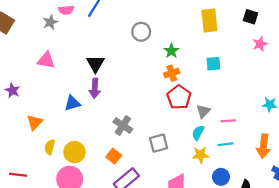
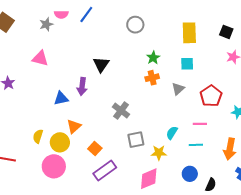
gray circle: (141, 32) -> (135, 25), moved
black triangle: (95, 64) -> (101, 65), moved
cyan square: (213, 64) -> (187, 64), moved
red pentagon: (179, 97) -> (211, 96), moved
gray triangle: (203, 111) -> (178, 89), moved
orange triangle: (35, 122) -> (74, 126), moved
gray cross: (123, 125) -> (121, 111), moved
yellow star: (201, 155) -> (159, 153), moved

